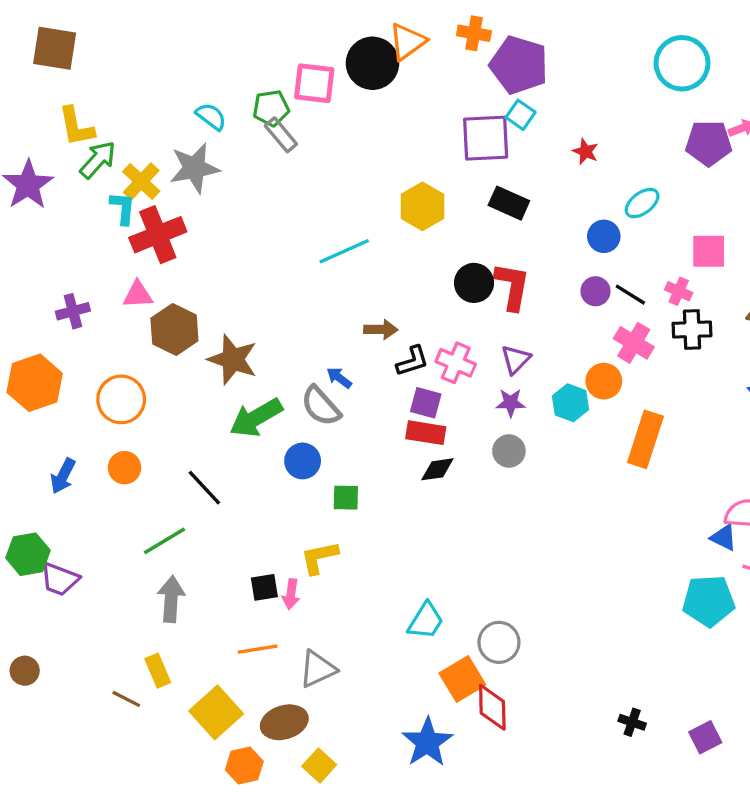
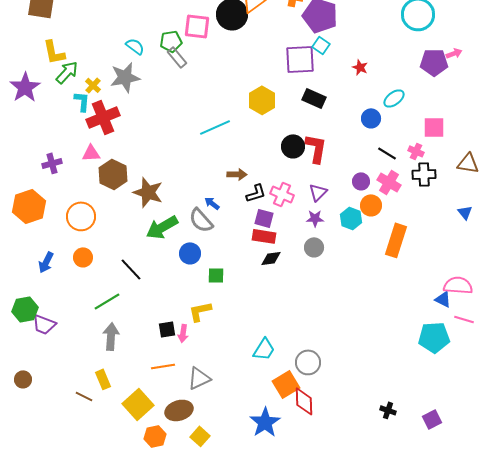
yellow cross: (141, 181) -> (93, 85), size x0.7
purple circle: (595, 291) -> (361, 181), moved

